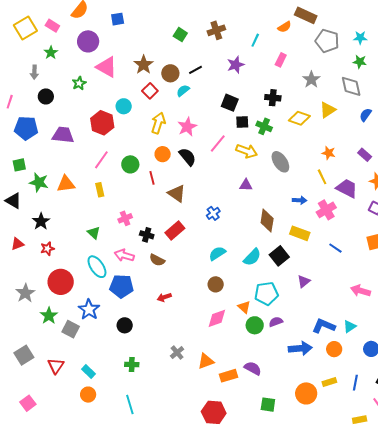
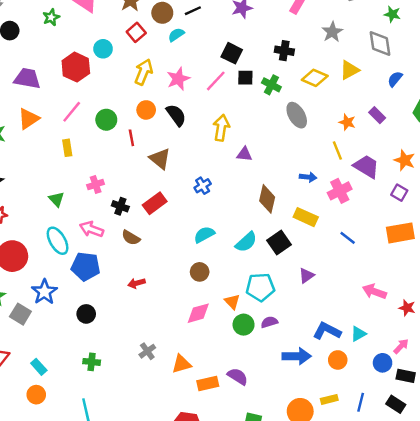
pink line: (218, 143) -> (216, 81), moved
yellow arrow: (247, 151) -> (221, 128), moved, turned -105
purple rectangle: (365, 155) -> (377, 115), moved
gray ellipse: (280, 162) -> (297, 115), moved
orange triangle: (66, 184) -> (28, 119), moved, turned -30

